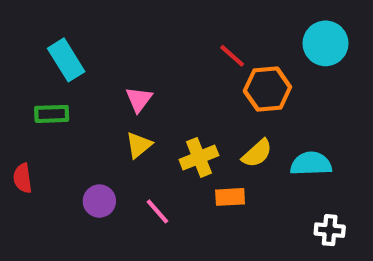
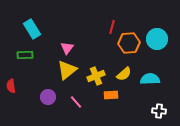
cyan circle: (326, 43) -> (157, 39), moved
red line: (232, 56) -> (112, 27), turned 64
yellow triangle: (139, 145) -> (67, 70), size x1.5

